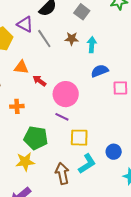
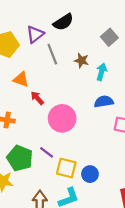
gray square: (82, 12) -> (109, 37), moved
purple triangle: (25, 24) -> (35, 34), turned 42
purple line: (62, 117) -> (47, 152), moved
blue circle: (114, 152) -> (90, 174), moved

